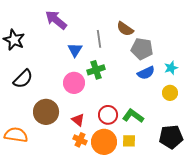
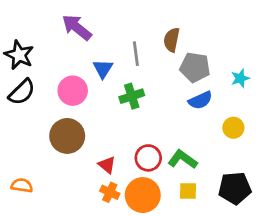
brown semicircle: (125, 29) -> (172, 40), turned 66
cyan star: (171, 68) -> (240, 78), moved
black semicircle: (23, 79) -> (22, 92), moved
pink circle: (74, 83) -> (73, 91), moved
brown circle: (46, 112) -> (67, 136), moved
orange semicircle: (16, 135) -> (22, 185), size x0.7
yellow square: (129, 141) -> (188, 191), moved

